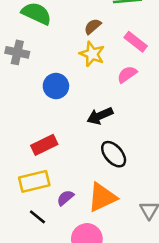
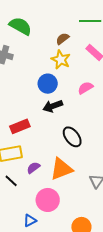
pink semicircle: (127, 74) -> (85, 88), moved
blue circle: (56, 86) -> (48, 84), moved
black arrow: (100, 116) -> (53, 106), moved

